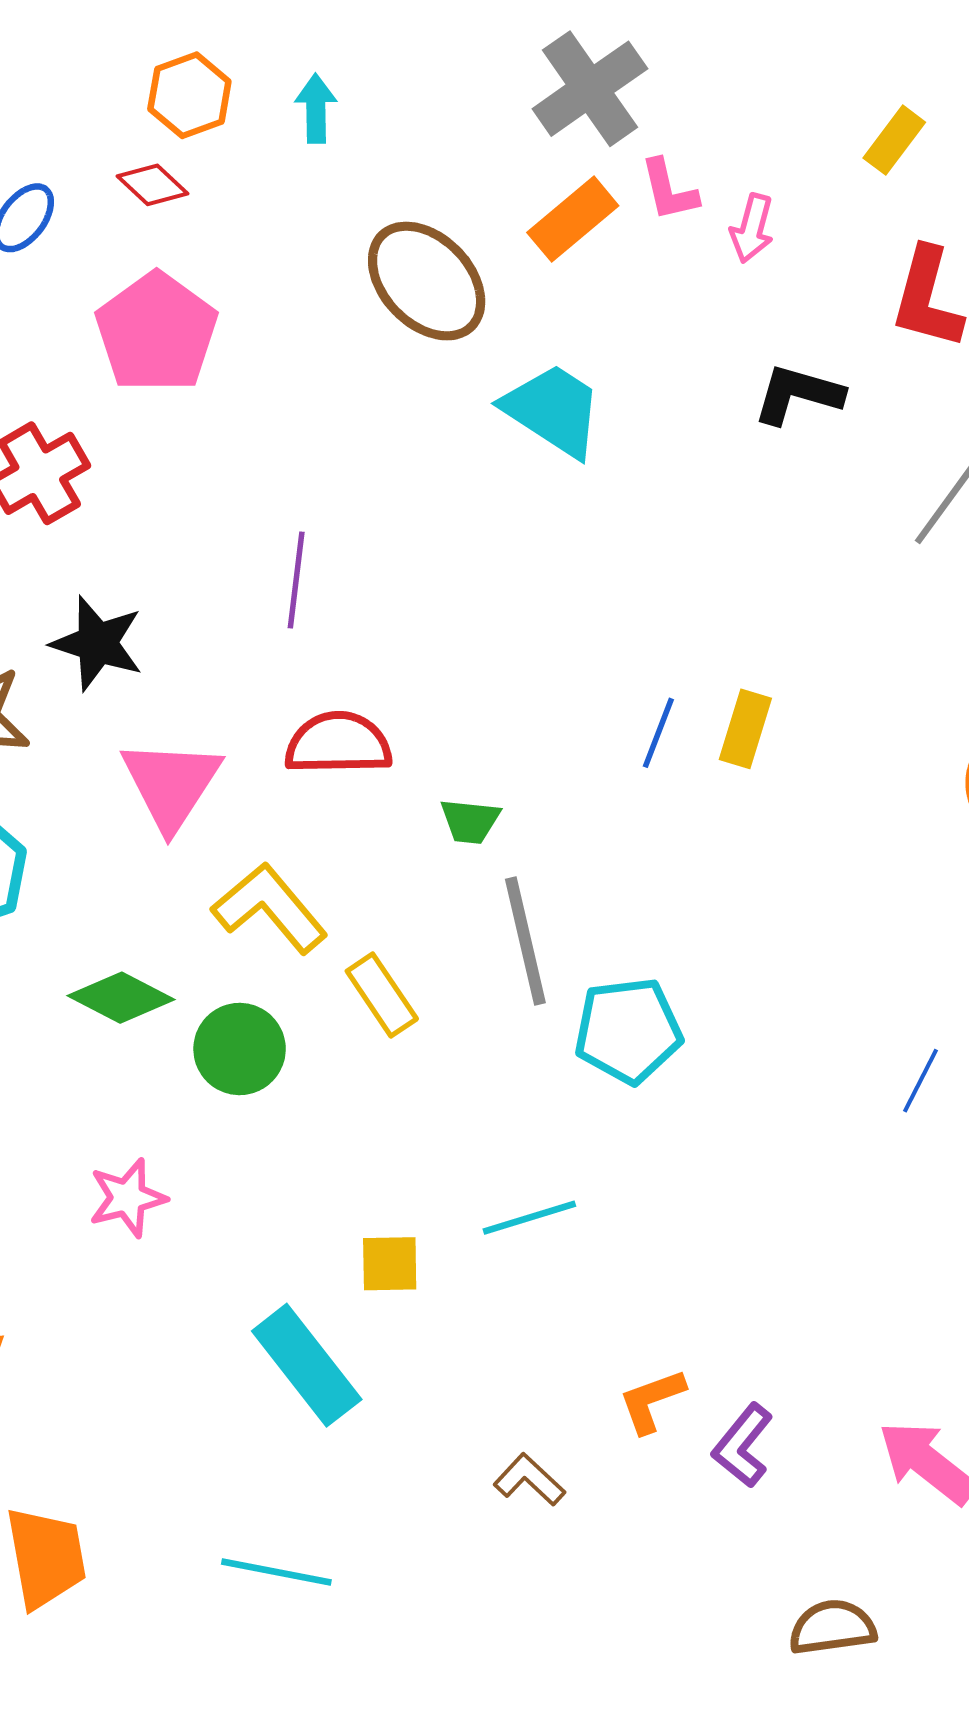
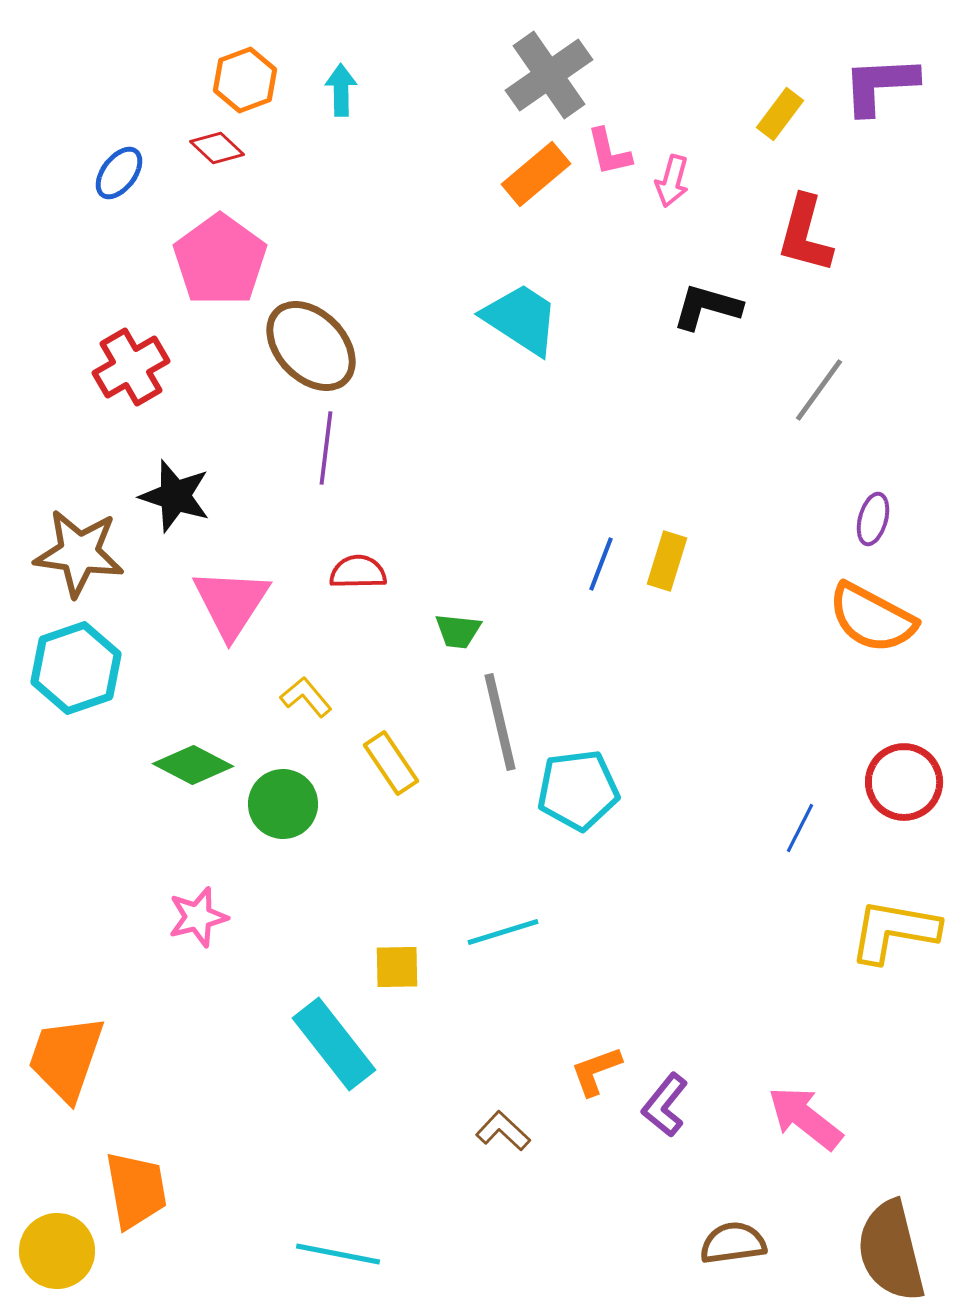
brown ellipse: (427, 281) -> (311, 346), moved
red semicircle: (338, 743) -> (358, 572), size x0.7
yellow L-shape: (270, 908) -> (306, 697), size x0.6
cyan line: (276, 1572) -> (338, 1254), moved

